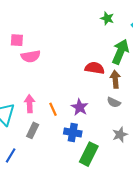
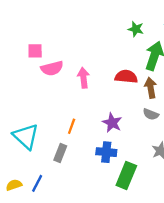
green star: (107, 18) -> (136, 29), moved
pink arrow: (30, 104) -> (84, 78), moved
orange line: (53, 109) -> (72, 126), moved, turned 48

